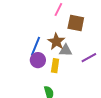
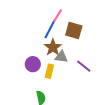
blue line: (35, 46) -> (50, 29), moved
purple line: (89, 58) -> (84, 66), turned 63

